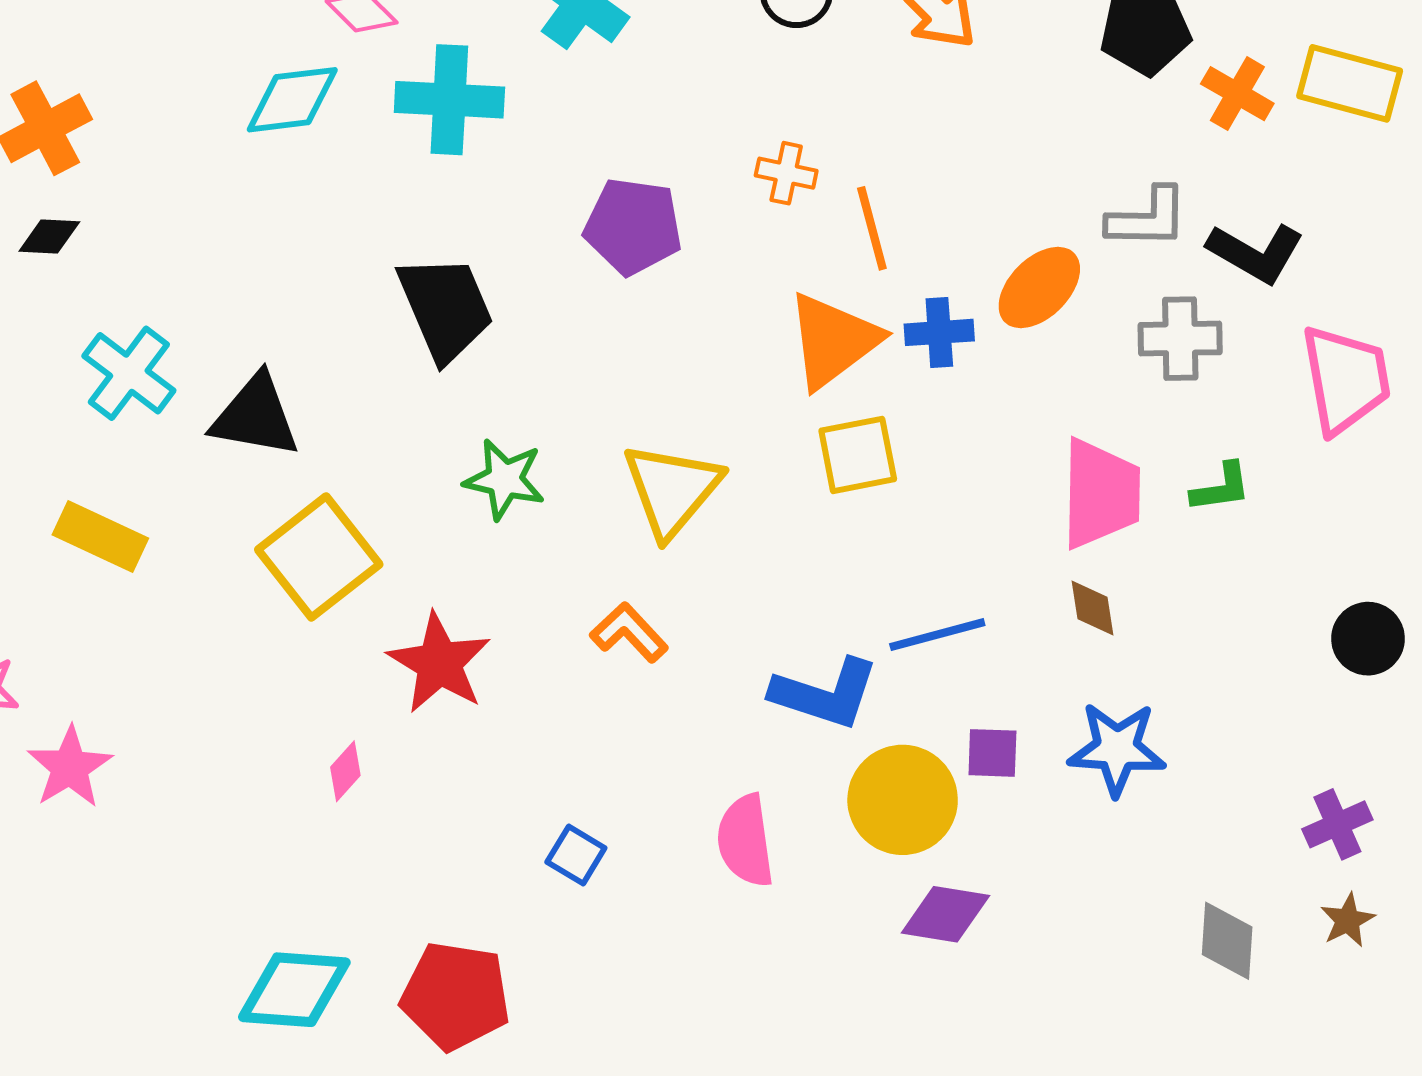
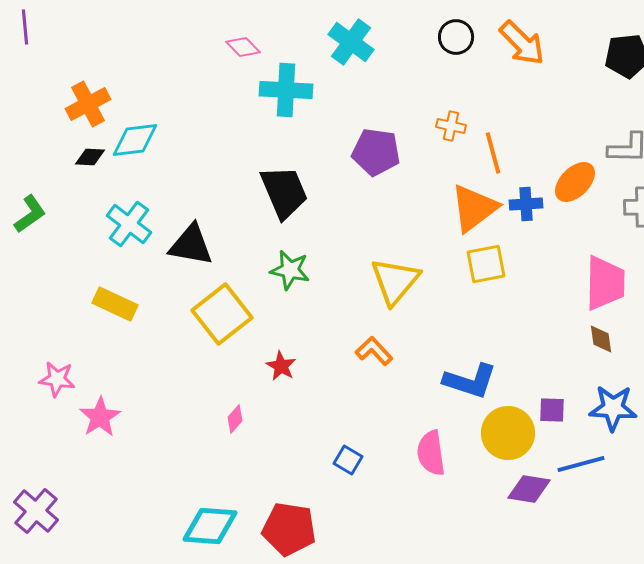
cyan diamond: (292, 100) -> (135, 140), moved
green star: (505, 479) -> (290, 270), moved
blue line: (937, 635) -> (581, 464), moved
red star: (439, 663) -> (281, 366), size x0.6

